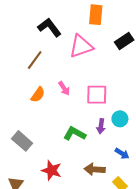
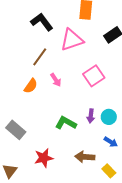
brown line: (35, 60) -> (40, 57), moved
pink square: (97, 95) -> (94, 76), moved, turned -35
cyan circle: (120, 119) -> (109, 117), moved
red star: (52, 170) -> (44, 158), turned -30

